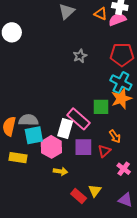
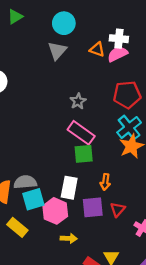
cyan cross: (121, 83) -> (129, 128), turned 30
green square: (101, 107) -> (84, 154), moved
pink rectangle: (78, 119) -> (81, 133), moved
orange arrow: (115, 136) -> (105, 182), moved, turned 48
yellow rectangle: (18, 158) -> (17, 227), turned 36

